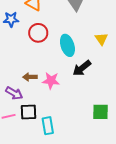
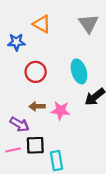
red circle: (38, 33) -> (36, 72), moved

